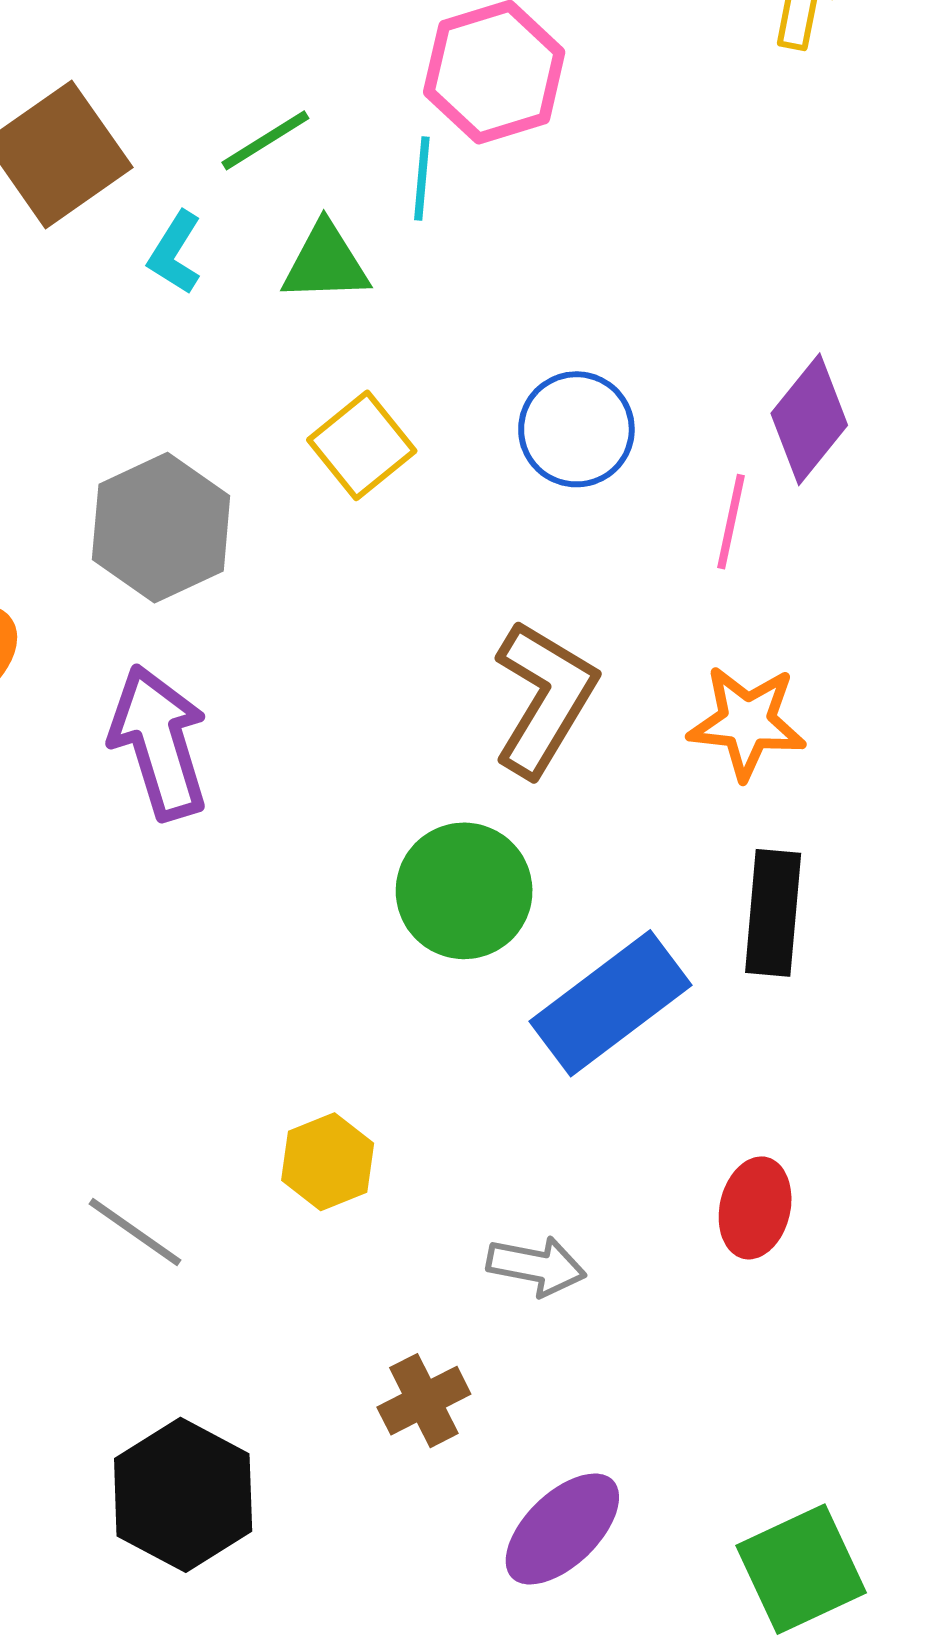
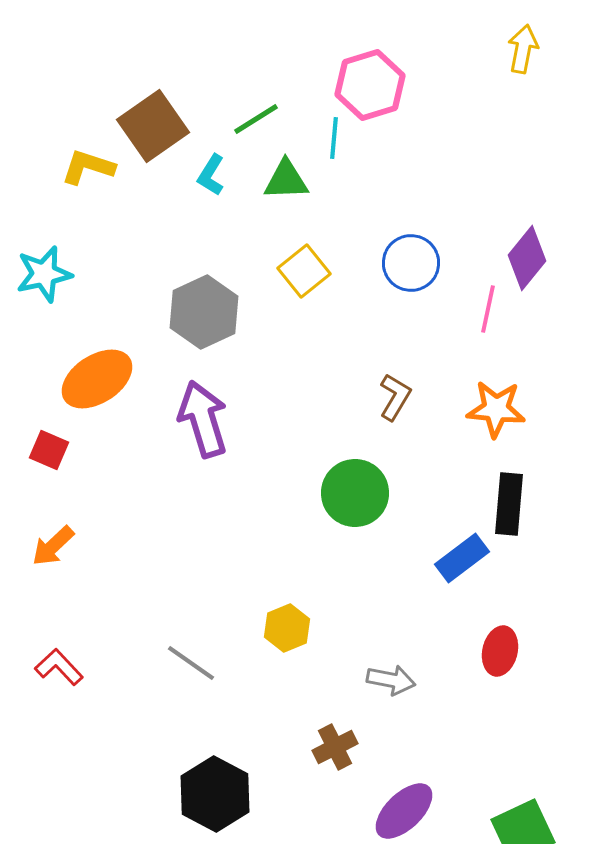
brown L-shape: (544, 698) -> (395, 397), size x0.6
blue rectangle: (611, 1003) -> (462, 558), moved, size x0.7

